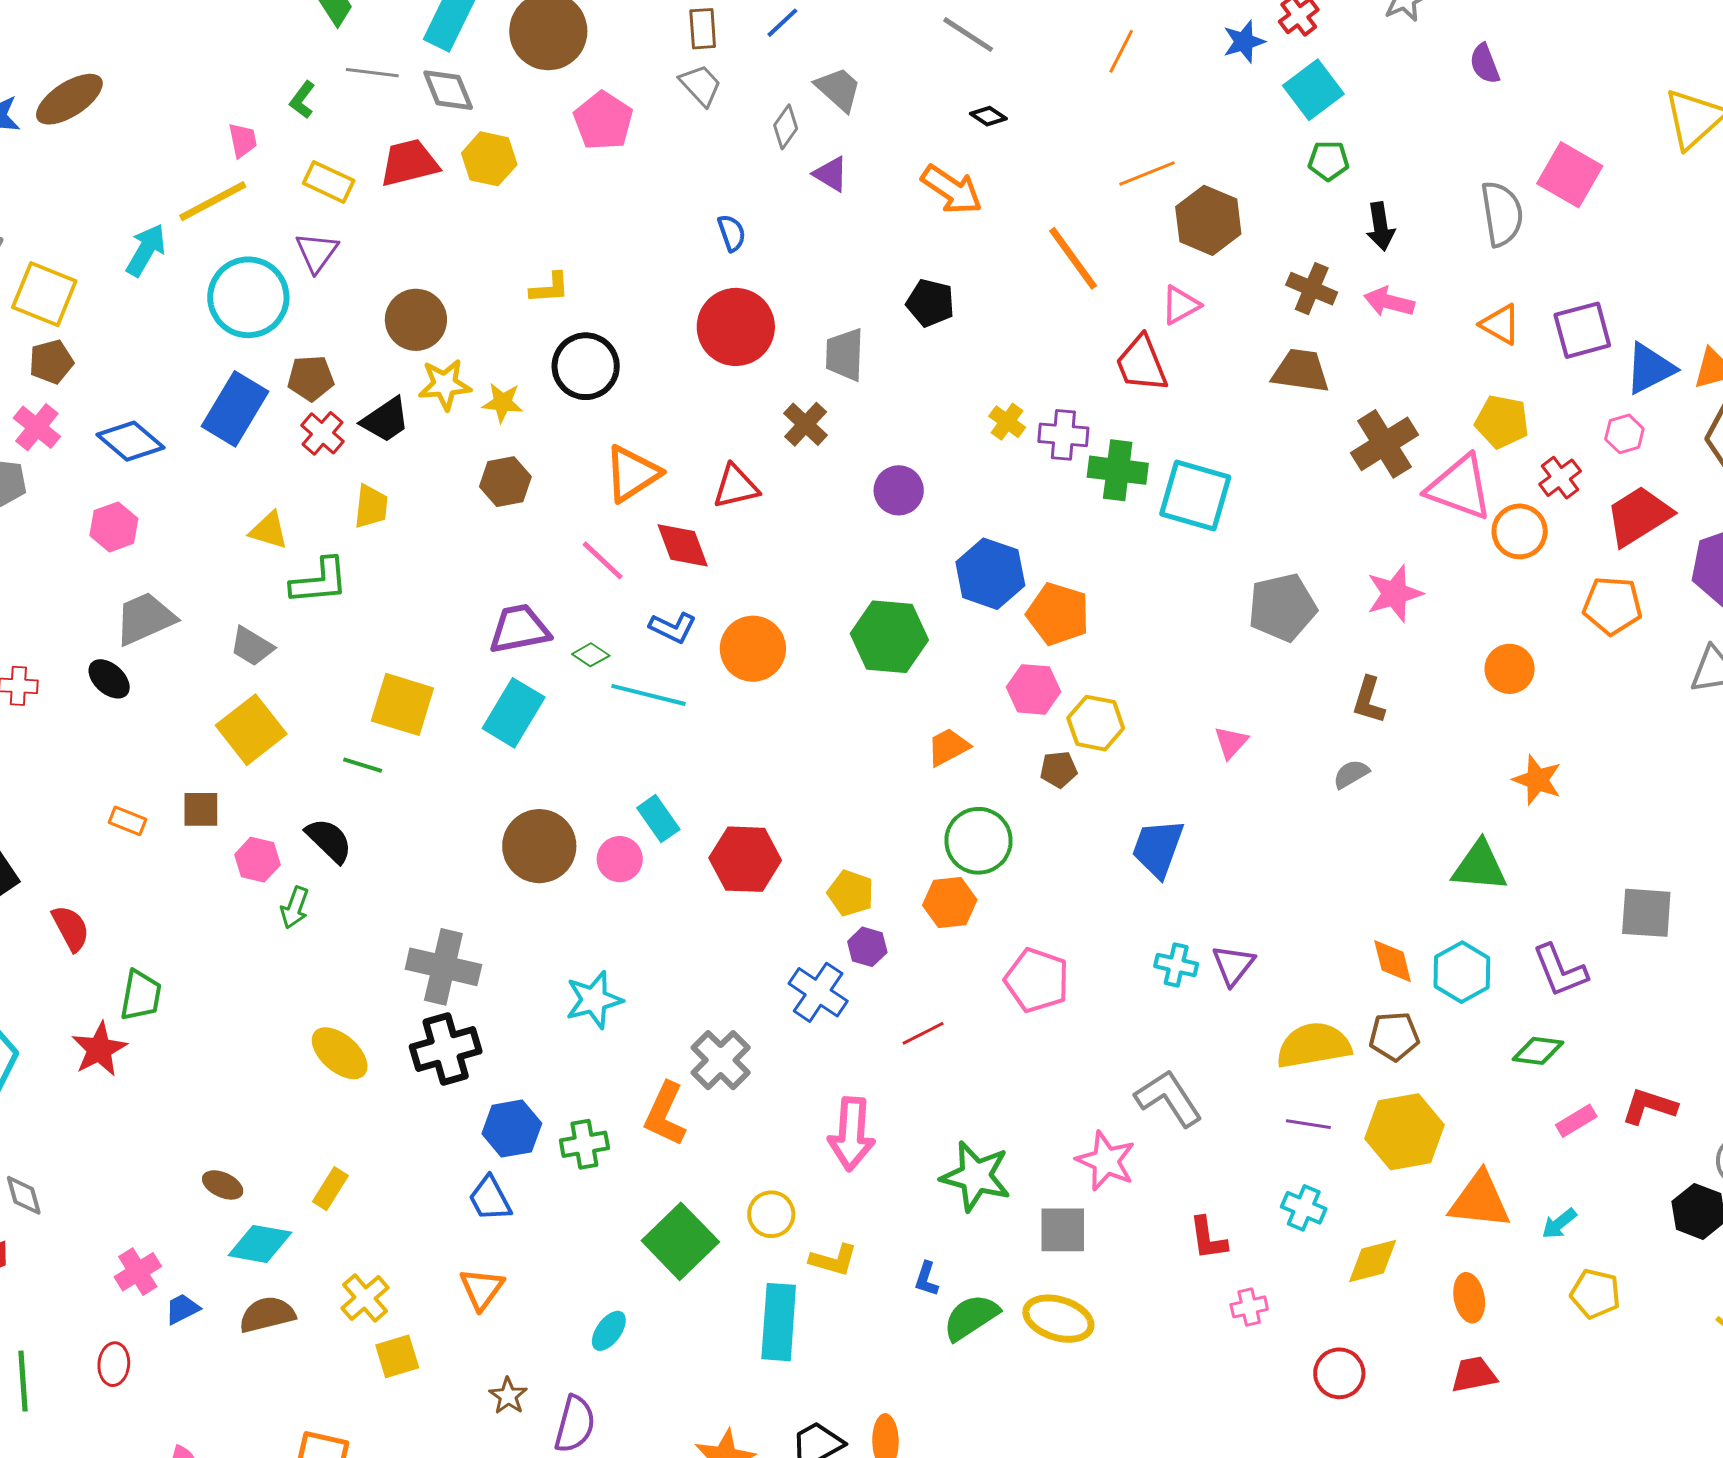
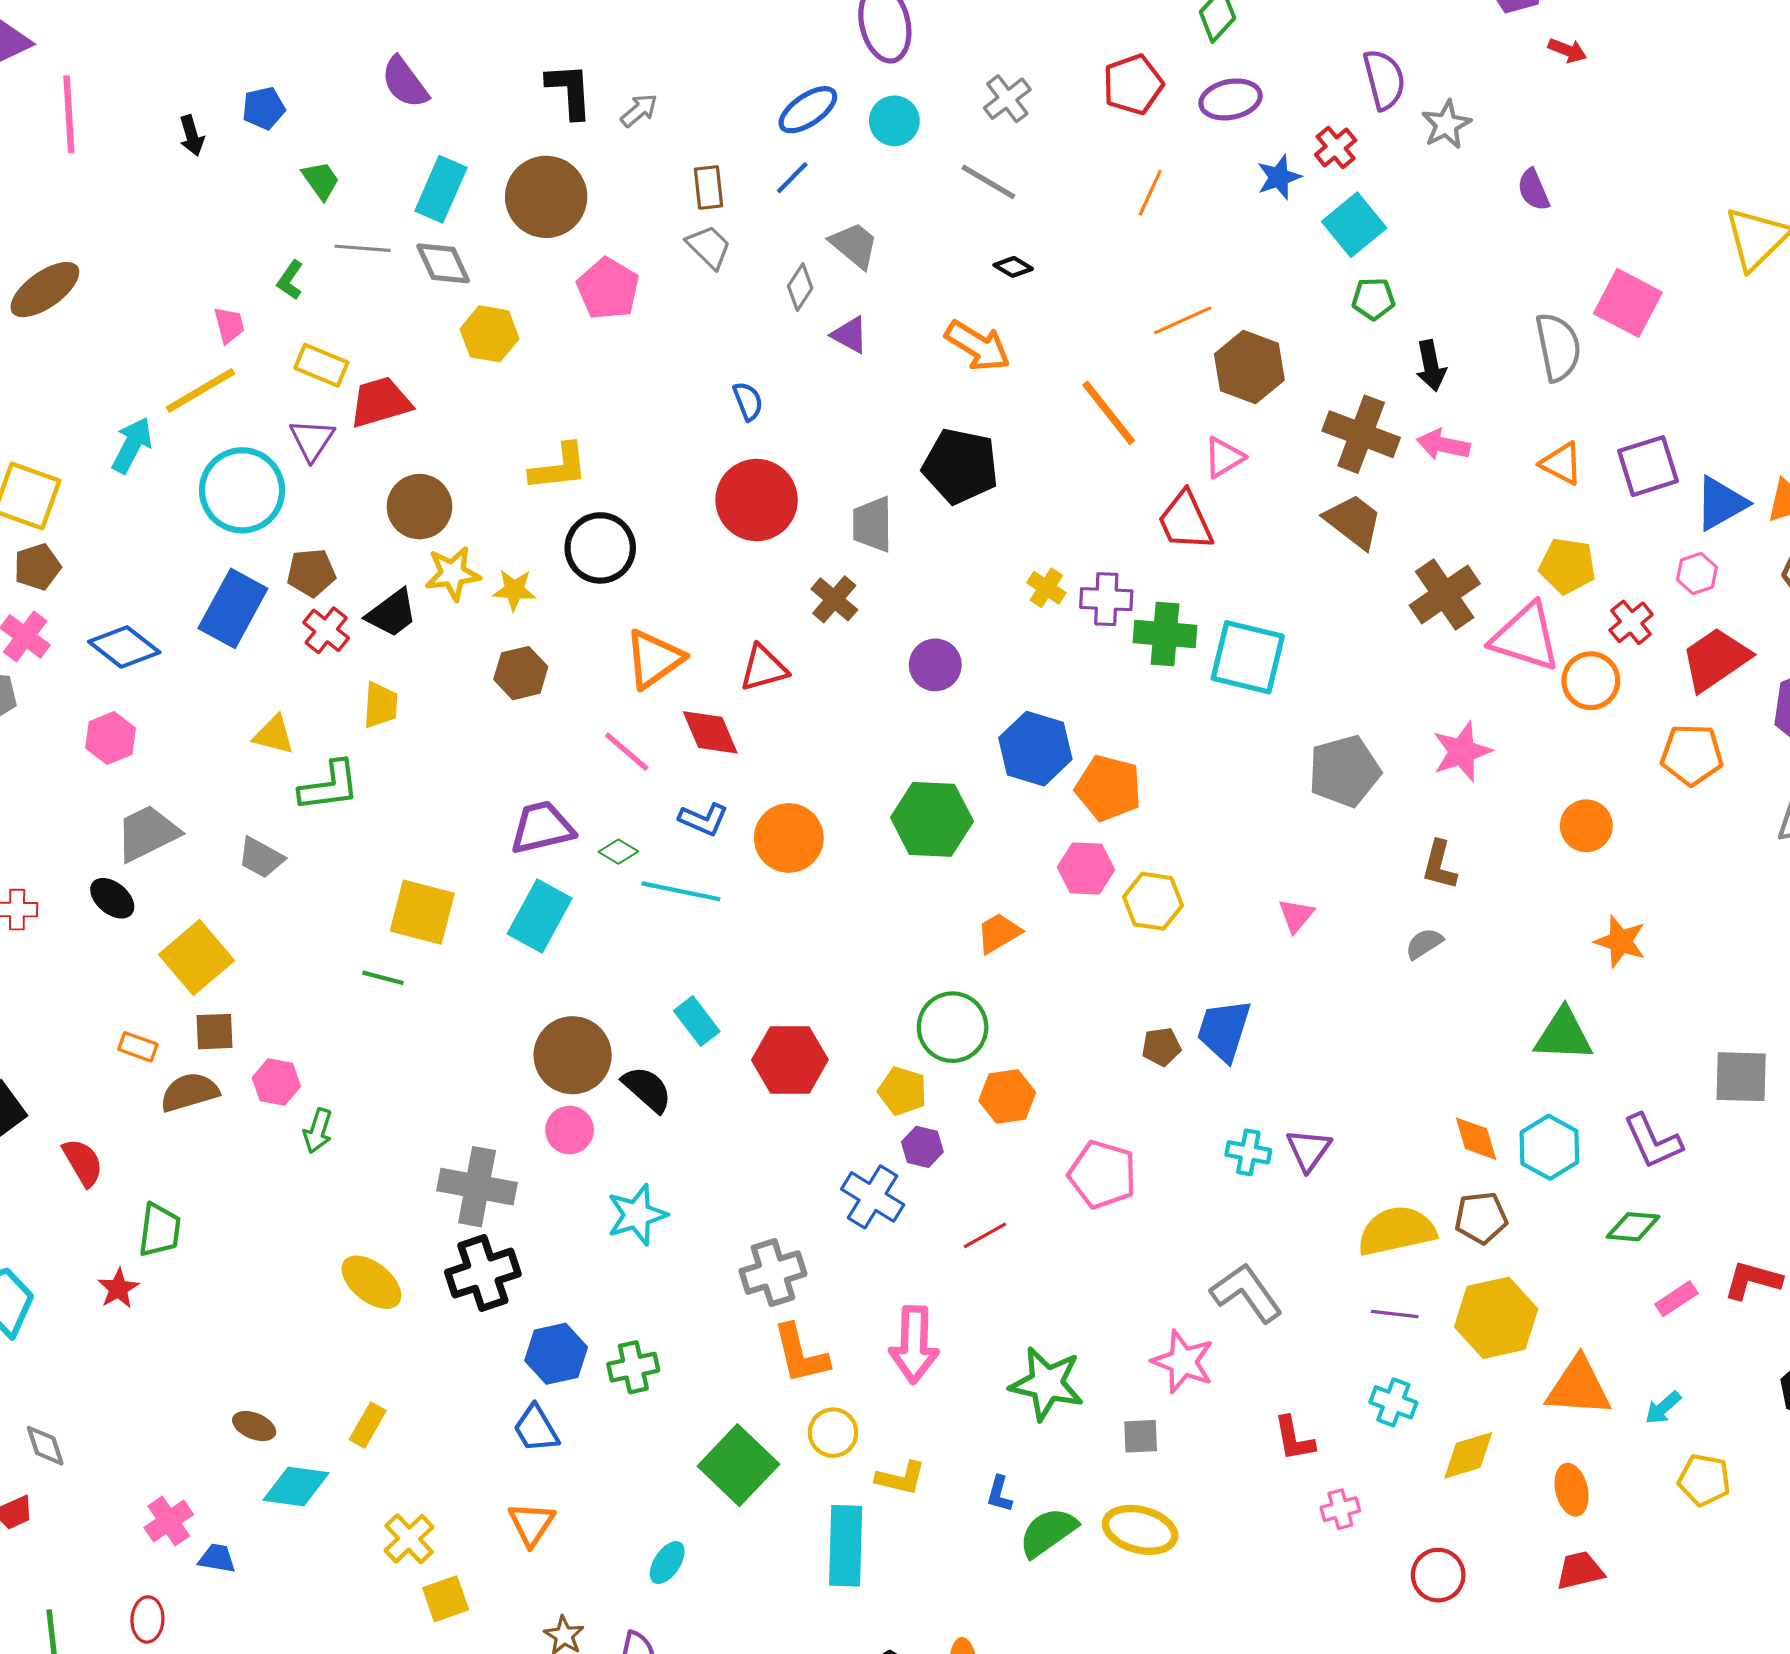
red trapezoid: (409, 163) -> (380, 402), moved
yellow L-shape: (550, 288) -> (559, 467), size x1.4
brown cross: (1312, 289) -> (1361, 434), size x1.4
black pentagon: (930, 303) -> (960, 466), size x1.5
brown trapezoid: (1301, 371) -> (1353, 521), turned 32
yellow square: (251, 730) -> (196, 957), moved
brown pentagon: (1059, 770) -> (1161, 1047), moved
black semicircle: (329, 840) -> (647, 1089), moved
green circle: (978, 841) -> (953, 1027), moved
pink circle: (620, 859) -> (570, 1130), moved
red star: (99, 1049) -> (118, 1289), size x0.7
gray cross: (721, 1060) -> (773, 1273), turned 30
orange L-shape: (665, 1114) -> (801, 1354), moved, turned -36
gray square: (1063, 1230) -> (1141, 1436), size x0.7
blue trapezoid: (182, 1309) -> (217, 1558), turned 39
brown semicircle: (267, 1315) -> (190, 1092), moved

